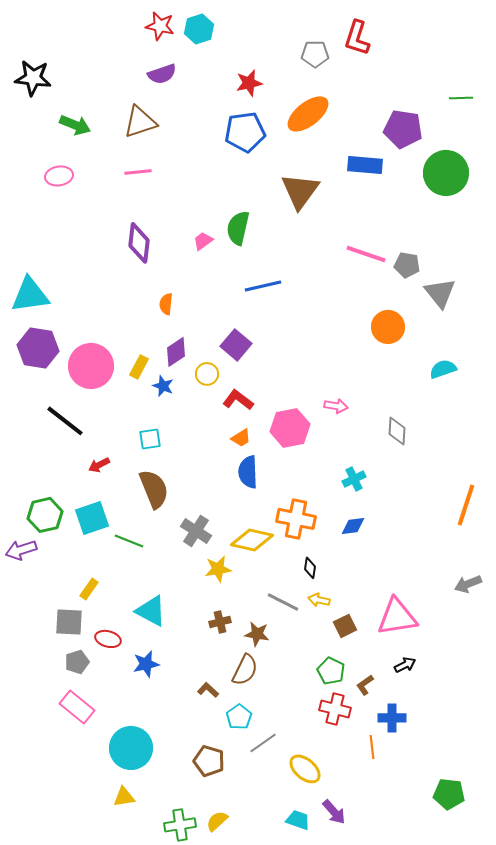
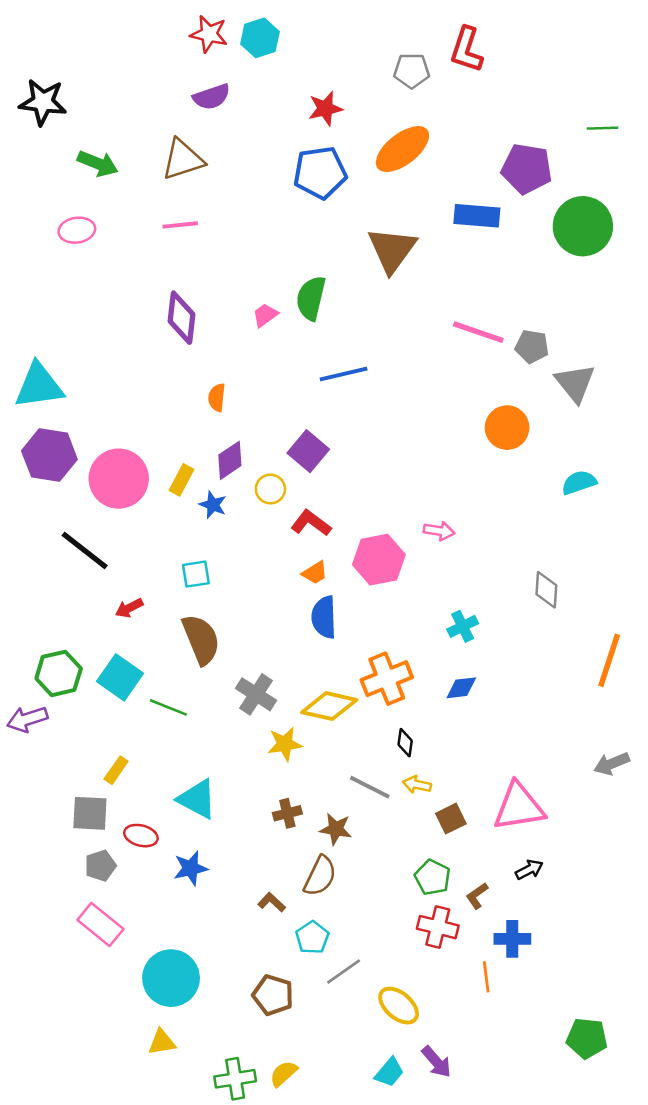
gray diamond: (397, 431) -> (546, 590), moved
cyan square: (92, 518) -> (120, 677), turned -36
orange cross: (296, 519) -> (387, 679), turned -33
cyan trapezoid: (298, 820) -> (389, 1072), turned 110

